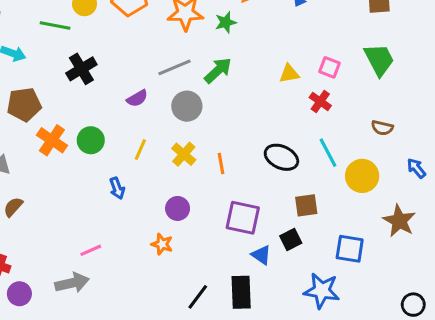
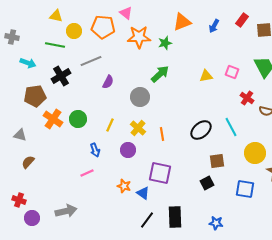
gray line: (174, 67) -> (91, 61), moved
black cross: (81, 69) -> (61, 76), moved
purple semicircle: (137, 98) -> (108, 82), moved, turned -32
red cross: (320, 101) -> (247, 98), moved
black ellipse: (281, 157) -> (201, 130), turned -65
yellow circle: (362, 176) -> (255, 153), moved
purple circle: (178, 208) -> (128, 150), moved
purple square: (243, 218) -> (160, 173), moved
pink line: (91, 250) -> (87, 173), moved
blue triangle: (261, 255) -> (143, 193), moved
blue star: (322, 291) -> (216, 223), moved, size x0.6

